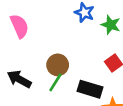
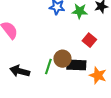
brown circle: (58, 65) -> (62, 59), moved

